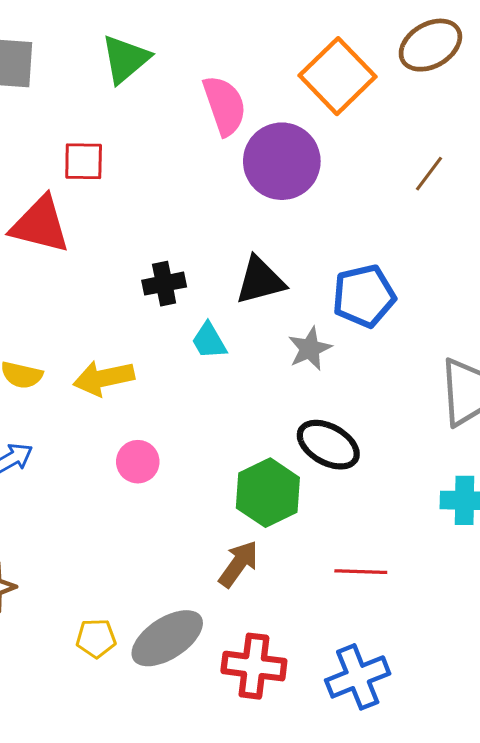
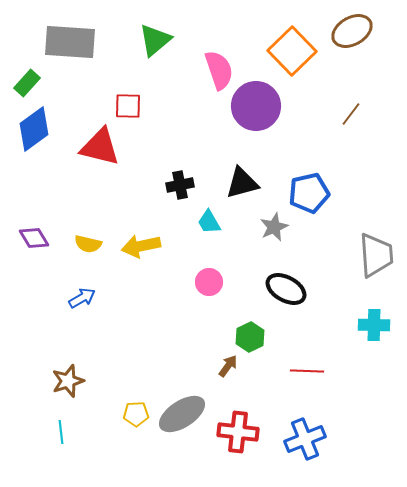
pink circle: (138, 462) -> (209, 282), moved
green hexagon: (268, 493) -> (250, 337), moved, size x0.7
brown arrow: (238, 564) -> (228, 366), size x0.7

